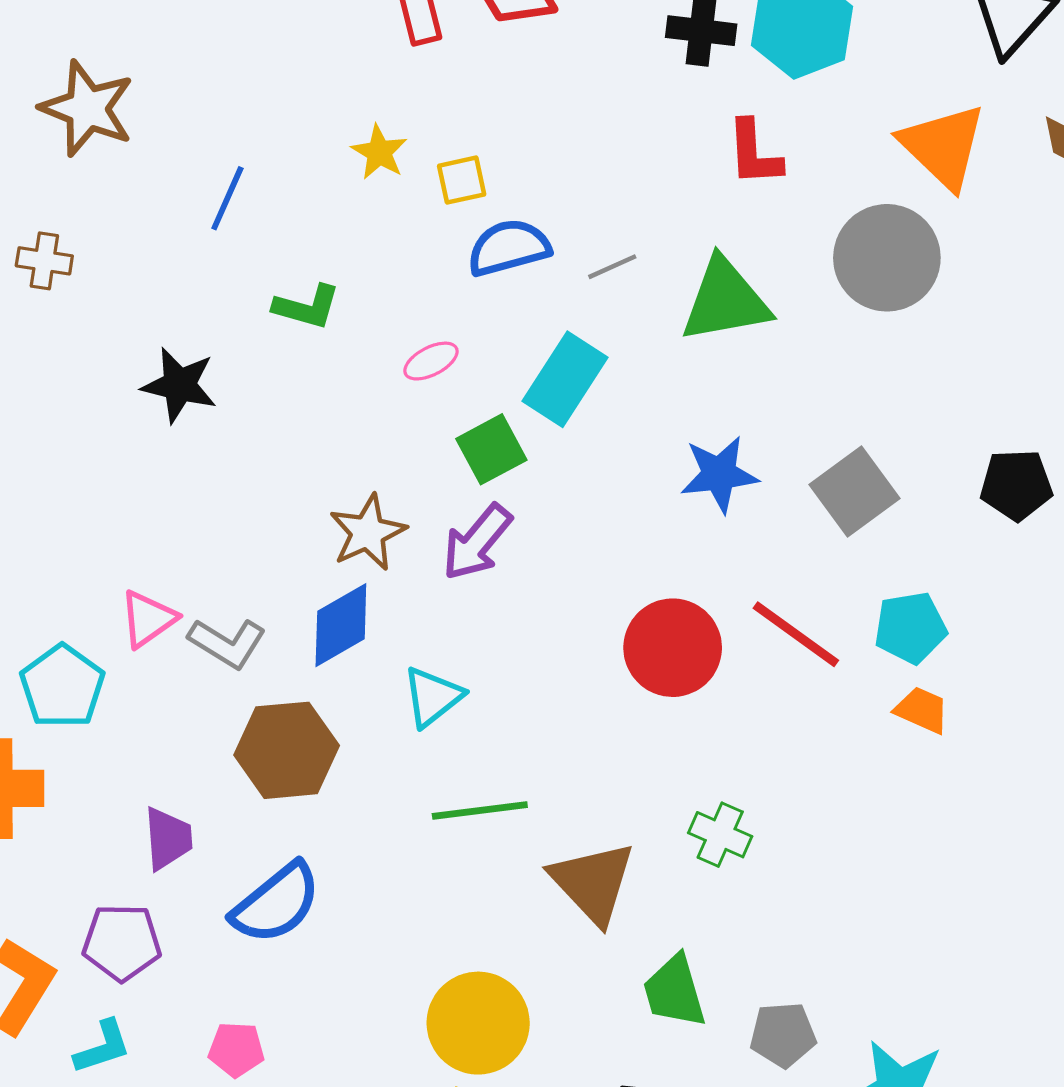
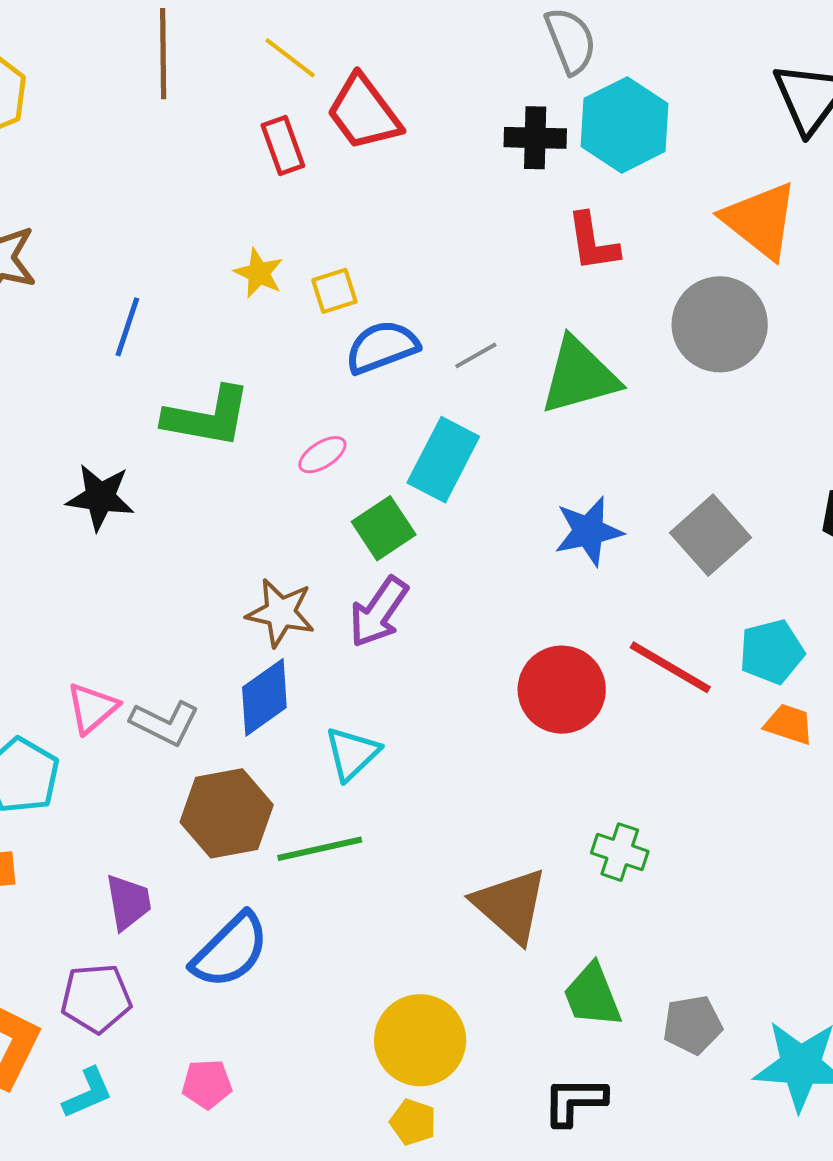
green L-shape: (307, 307) -> (207, 417), size x1.5
brown star: (368, 533) -> (280, 613), turned -30
green line: (480, 810) -> (320, 849), moved

